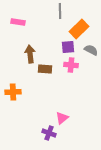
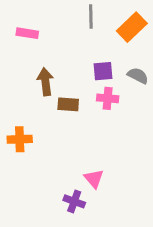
orange rectangle: (79, 29) -> (132, 27), moved
pink triangle: (62, 118) -> (94, 179), turned -32

